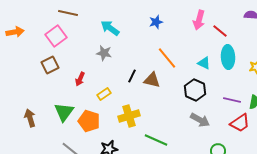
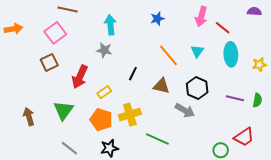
cyan arrow: (110, 28) -> (110, 25), turned 48
cyan triangle: (204, 63) -> (197, 51), moved, turned 40
red arrow: (80, 79) -> (80, 77), size x1.6
brown triangle: (152, 80) -> (161, 86), moved
gray arrow: (200, 120) -> (185, 110), moved
orange pentagon: (89, 121) -> (101, 120), moved
red trapezoid: (240, 123) -> (244, 137), moved

